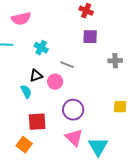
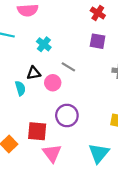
red square: (37, 122) -> (37, 131), moved
pink triangle: (74, 138) -> (52, 153), moved
cyan triangle: (98, 147) -> (99, 153), moved

